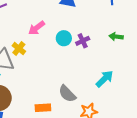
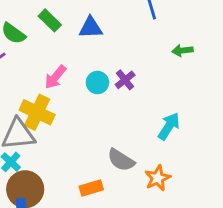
green arrow: (116, 37) -> (182, 51), moved
yellow cross: (19, 49) -> (37, 112), size x1.6

